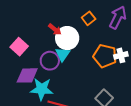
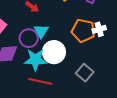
white circle: (67, 38) -> (54, 52), moved
cyan star: (42, 89) -> (35, 60), moved

